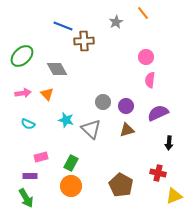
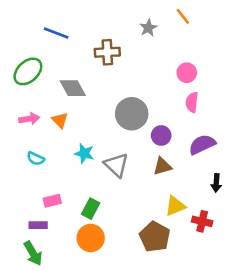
blue line: (63, 26) -> (56, 33), moved
gray circle: (103, 102) -> (132, 114), moved, size x1.6
yellow triangle: (174, 196) -> (175, 206), moved

